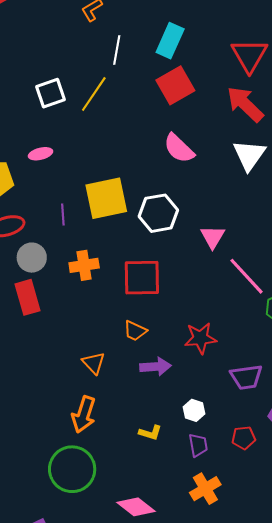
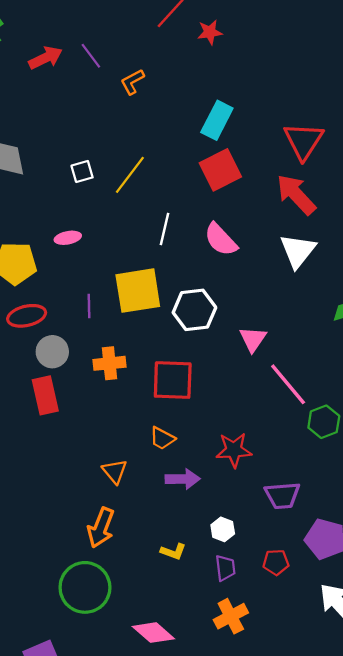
white line: (117, 50) -> (165, 229), moved
white square: (50, 93) -> (82, 171), size x0.7

